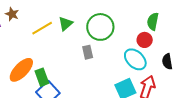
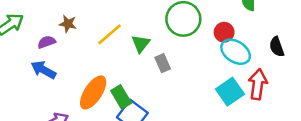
green triangle: (65, 24) -> (141, 44), moved
red circle: (145, 40) -> (224, 32), moved
gray rectangle: (88, 52) -> (163, 63), moved

